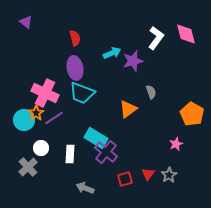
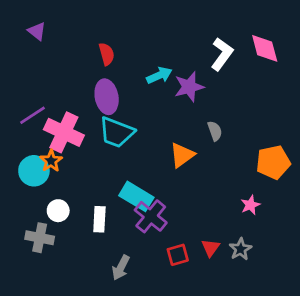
orange pentagon: (192, 114) -> (273, 162), turned 30
purple line: (54, 118) -> (33, 115), moved
gray cross: (28, 167) -> (40, 238), turned -36
gray arrow: (85, 188) -> (121, 268), turned -84

